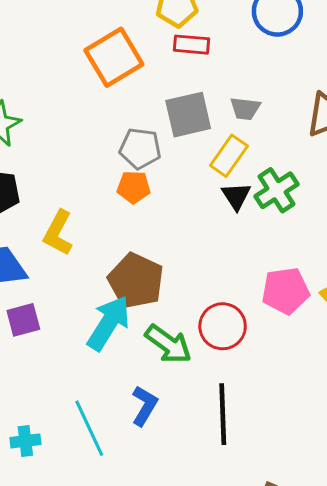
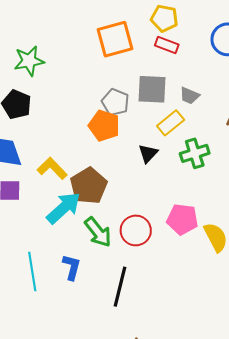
orange pentagon: (134, 187) -> (104, 126), size x1.4
black triangle: (236, 196) -> (148, 153), moved
yellow L-shape: (58, 233) -> (52, 168), moved, turned 92
blue L-shape: (144, 406) -> (72, 267), turned -32

